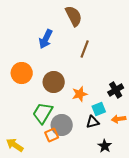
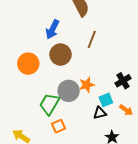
brown circle: (54, 82) -> (60, 55), moved
orange arrow: (119, 119) -> (126, 110), turned -136
gray circle: (62, 125) -> (69, 91), moved

